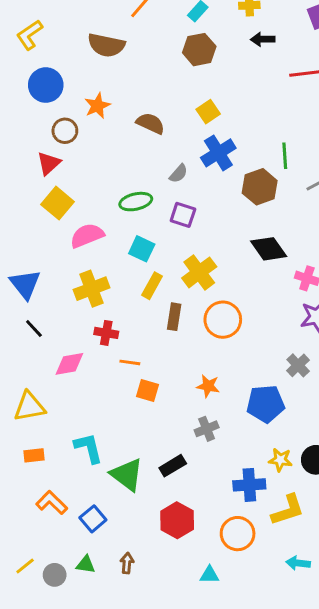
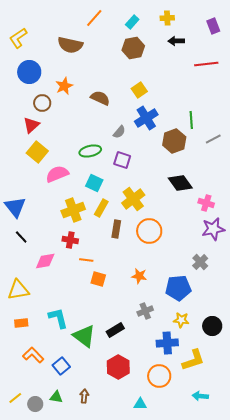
yellow cross: (91, 289) -> (73, 210), moved
gray cross: (207, 429) -> (145, 311), moved
yellow star: (280, 460) -> (181, 320), moved

